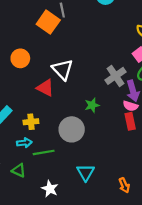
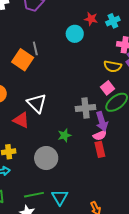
gray cross: (116, 76) -> (86, 108), turned 30
pink semicircle: (130, 106) -> (100, 135), turned -40
green line: (44, 152) -> (34, 195), moved

